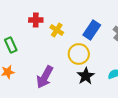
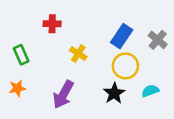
yellow cross: (57, 30) -> (78, 54), moved
yellow circle: (79, 54) -> (125, 66), moved

